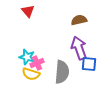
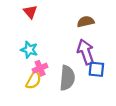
cyan star: (27, 57) -> (29, 50), moved
yellow semicircle: (31, 74) -> (34, 80), turned -78

